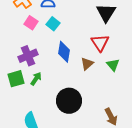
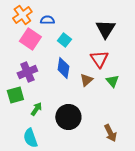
pink square: (31, 23) -> (30, 39), size x1.5
cyan square: (53, 24) -> (64, 40), moved
green arrow: (36, 79) -> (36, 109), moved

